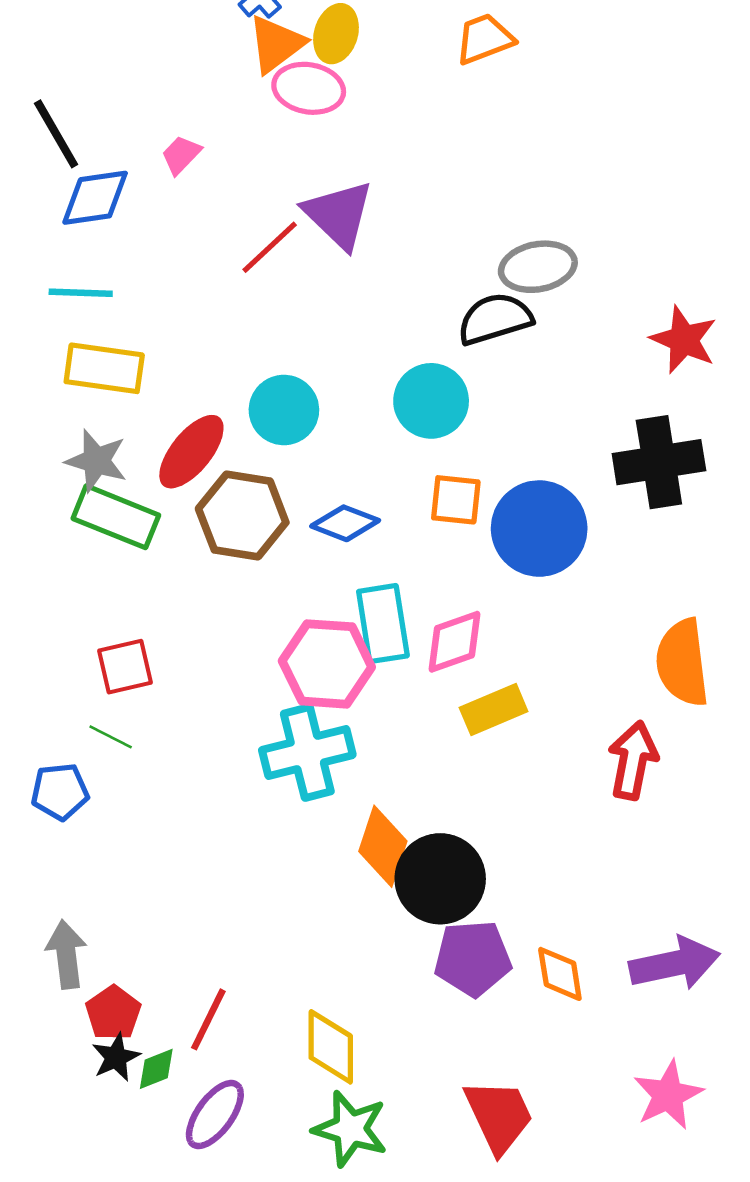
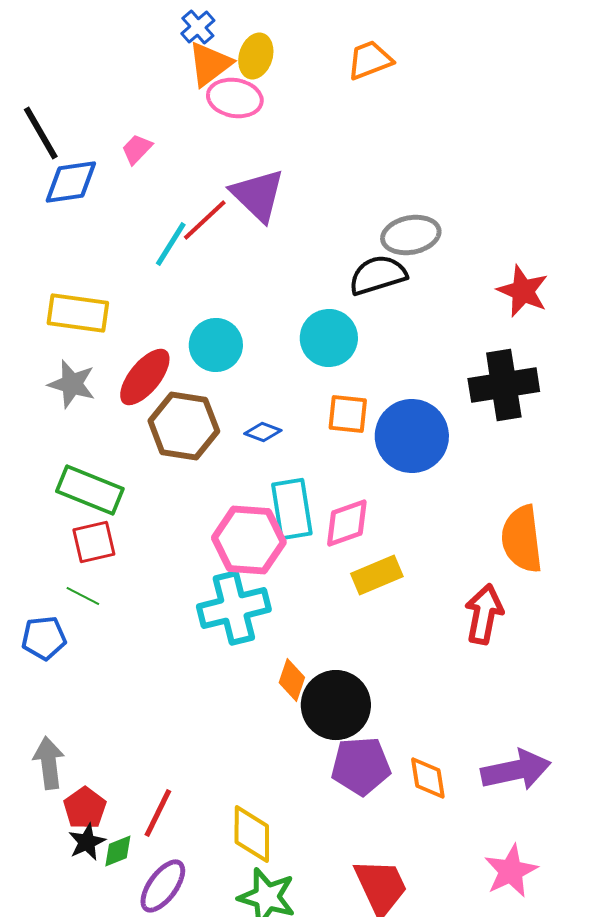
cyan line: (81, 293) -> (171, 244), moved, turned -60
green rectangle: (116, 517) -> (90, 490), moved
blue diamond: (345, 523) -> (263, 432), size x0.7
orange diamond: (383, 846) -> (292, 680), size x0.7

